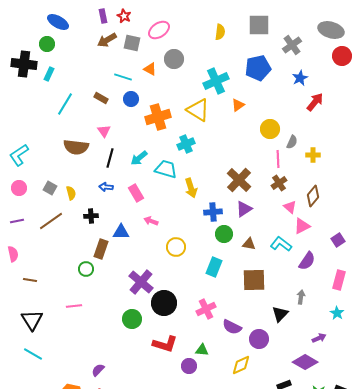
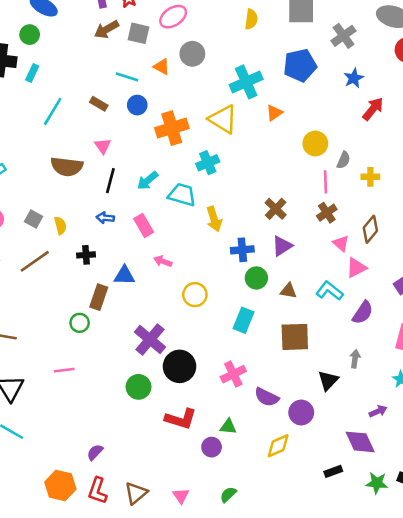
brown cross: (239, 180) -> (276, 209), size x0.7
purple diamond: (305, 362) -> (360, 442), turned 35

